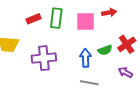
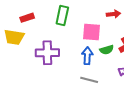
red rectangle: (33, 19) -> (27, 18), moved
pink square: (86, 22) -> (92, 32), moved

